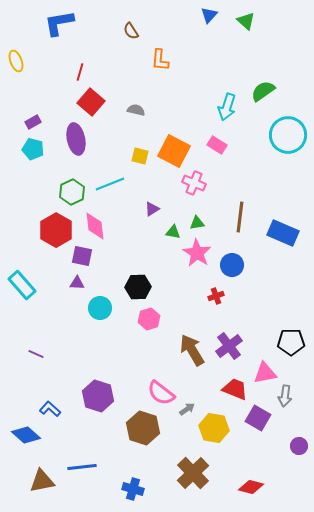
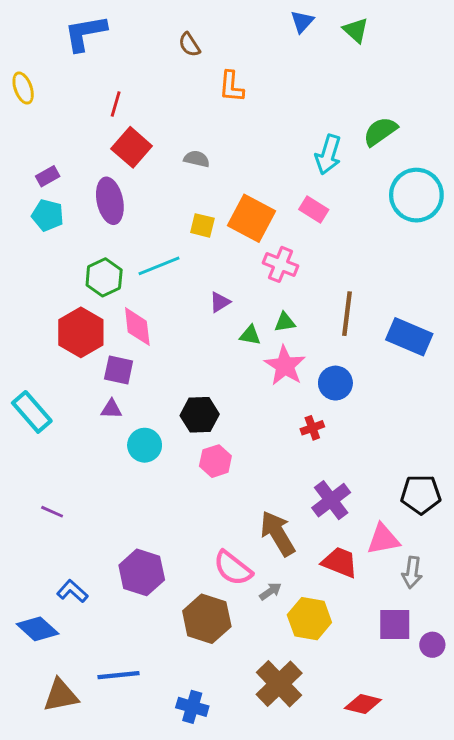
brown arrow: (192, 350) -> (278, 533), moved
purple square: (258, 418) -> (395, 624), moved, turned -30

